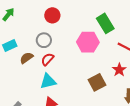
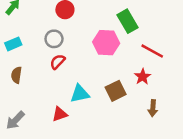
brown semicircle: (26, 58) -> (16, 75), moved, turned -48
cyan triangle: (48, 81) -> (80, 94), moved

